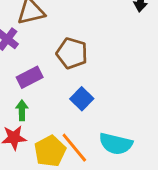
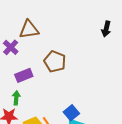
blue square: (82, 99) -> (71, 113), moved

